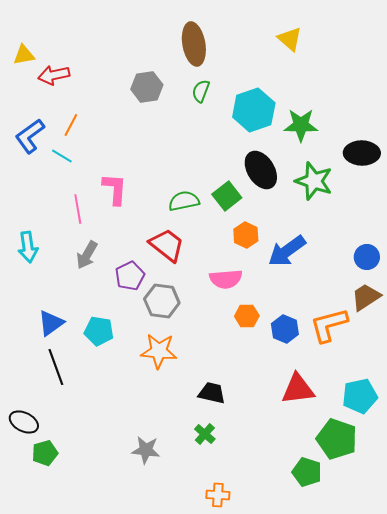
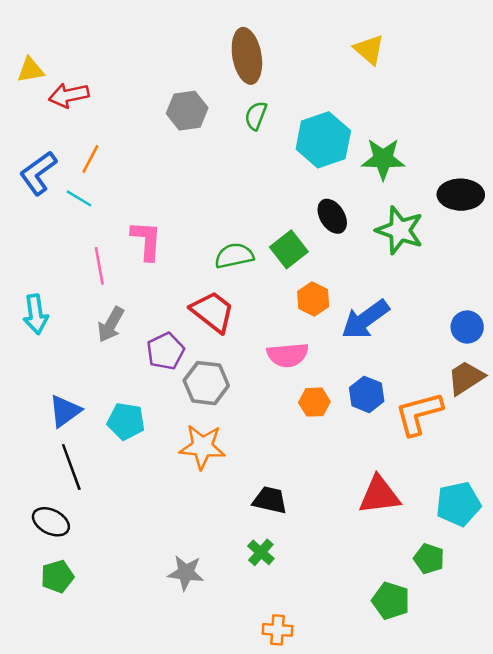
black ellipse: (261, 170) -> (332, 216), size x0.7
blue hexagon: (285, 329) -> (367, 394), moved
black ellipse: (24, 422) -> (51, 522), moved
green pentagon: (337, 439) -> (429, 559), size x0.6

